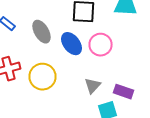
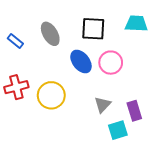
gray ellipse: (42, 32) -> (50, 34), moved
purple rectangle: (124, 92) -> (134, 111), turned 54

